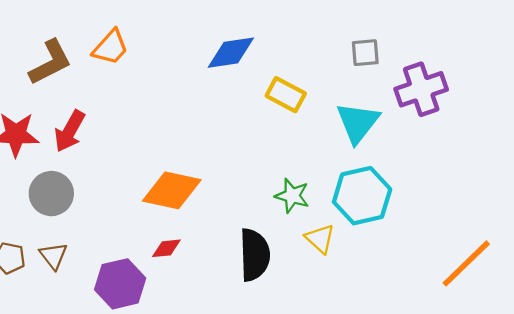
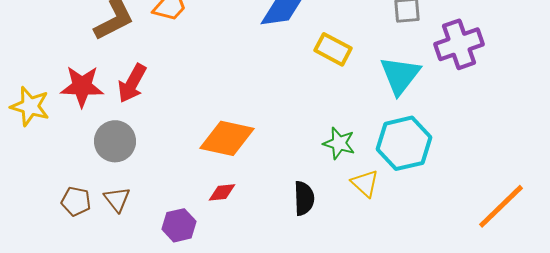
black semicircle: (255, 255) -> (304, 198), size x0.7
purple hexagon: (120, 284) -> (179, 225), size x0.7

